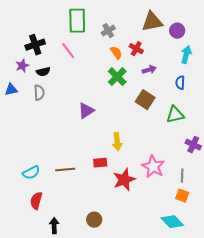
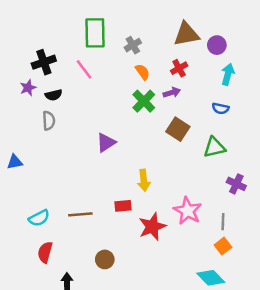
red cross: (136, 49) -> (179, 68), moved, turned 32
purple arrow: (149, 70) -> (172, 93), moved
blue semicircle: (180, 83) -> (221, 108), turned -80
blue triangle: (11, 90) -> (15, 162), moved
orange square: (182, 196) -> (223, 246), turned 32
brown circle: (94, 220) -> (105, 259), moved

